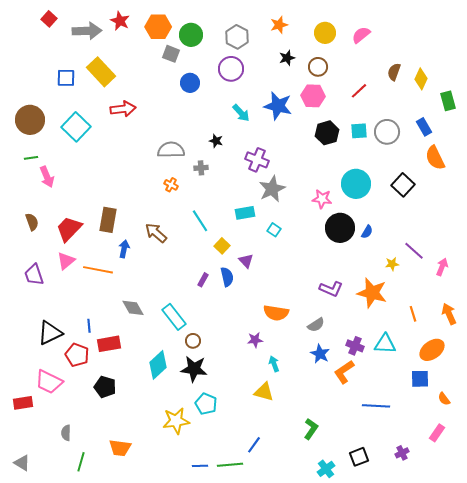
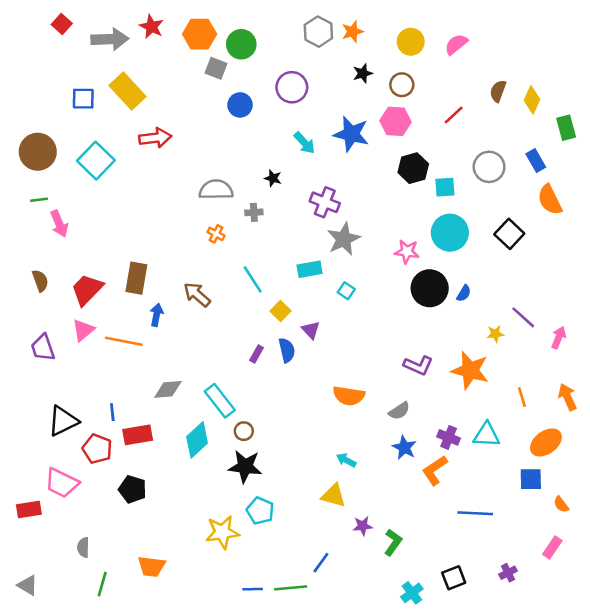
gray hexagon: (237, 37) -> (318, 32), moved
cyan square: (359, 131) -> (445, 187), moved
gray diamond: (133, 308) -> (168, 389), turned -65
purple star: (255, 340) -> (363, 526), moved
cyan arrow: (274, 364) -> (346, 460), turned -42
cyan diamond: (158, 365) -> (197, 440), moved

